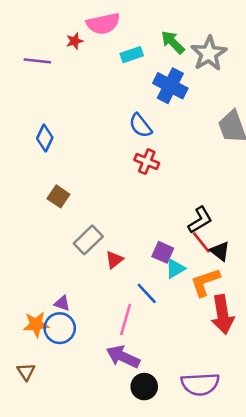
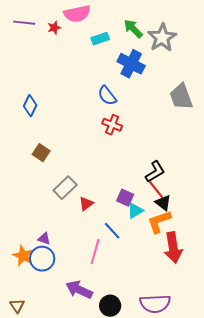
purple line: (37, 61) -> (24, 23), moved
black triangle: (220, 251) -> (163, 203), moved
orange star: (36, 324) -> (23, 256), turned 30
purple arrow: (123, 357) -> (79, 290), moved
brown triangle: (26, 372) -> (17, 306), moved

